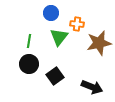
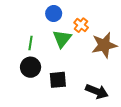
orange cross: (77, 24) -> (81, 25), turned 32
black square: (55, 76) -> (58, 80), turned 30

